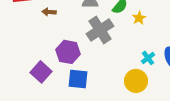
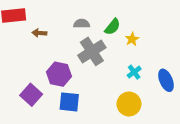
cyan cross: (148, 58) -> (134, 72), moved

